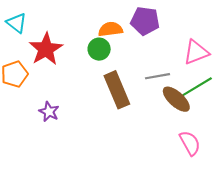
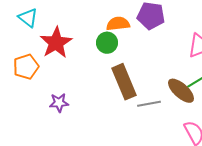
gray line: (158, 76) -> (149, 104), moved
purple star: (49, 112) -> (59, 103), turned -30

